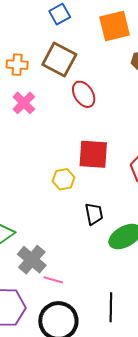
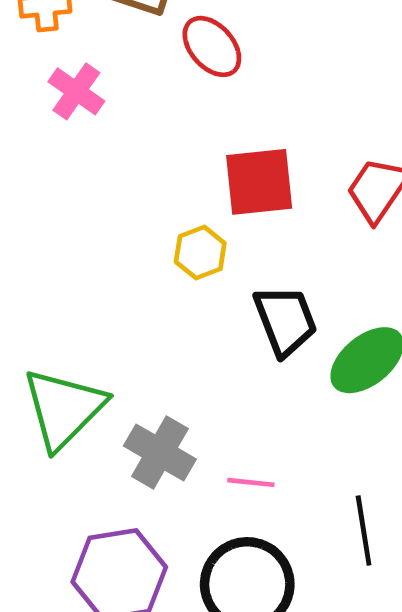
black trapezoid: (94, 214) -> (285, 320), size x1.4
pink line: (53, 280) -> (251, 482), moved

